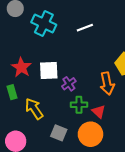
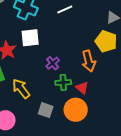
white square: (49, 71) -> (30, 38), moved

